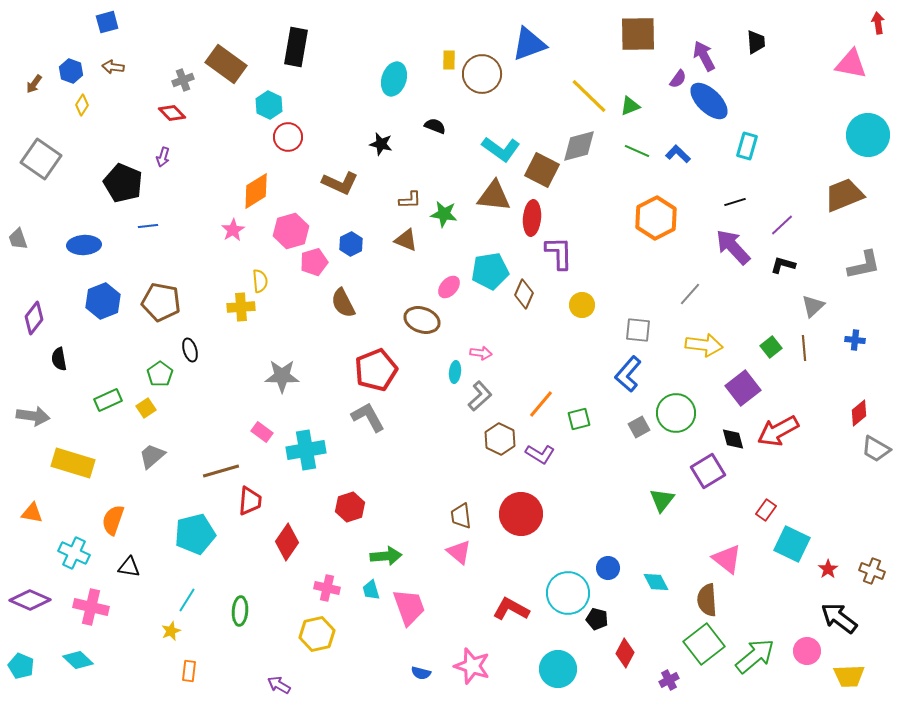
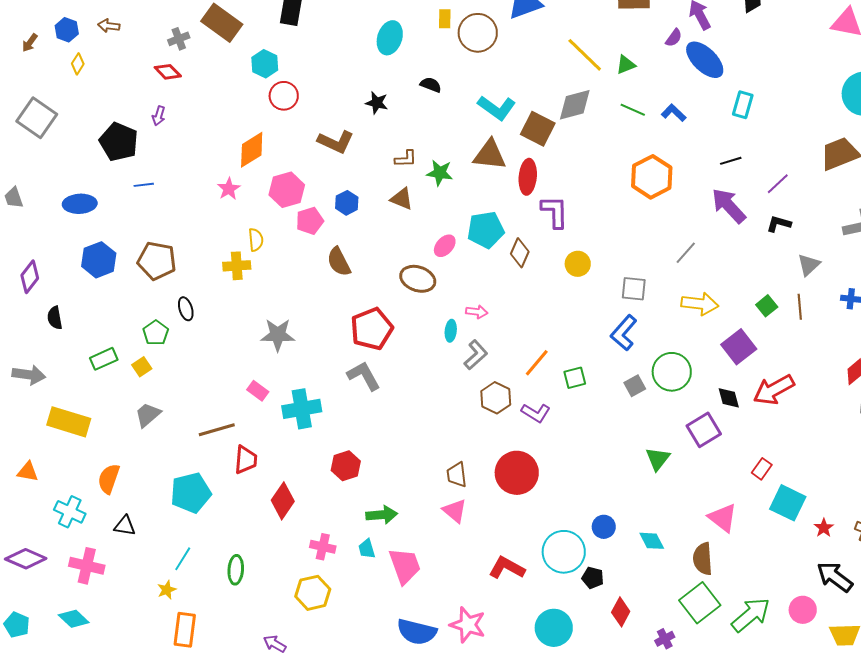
orange rectangle: (189, 671) -> (185, 630), size x1.6
blue semicircle: (421, 673) -> (417, 632), size x2.0

